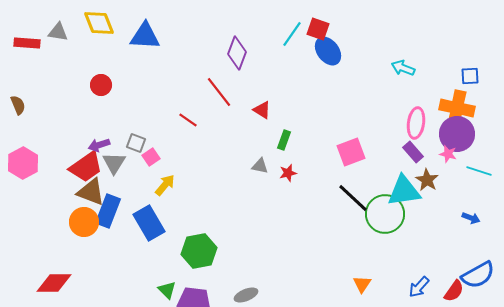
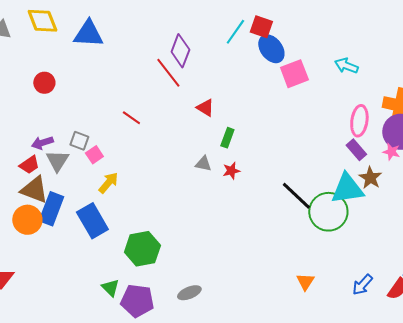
red line: (219, 92) -> (168, 73), moved
pink square: (351, 152) -> (294, 74), moved
red trapezoid: (86, 167) -> (29, 165), size x0.6

